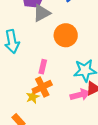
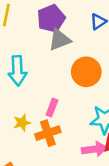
yellow star: (33, 97) -> (22, 123), moved

